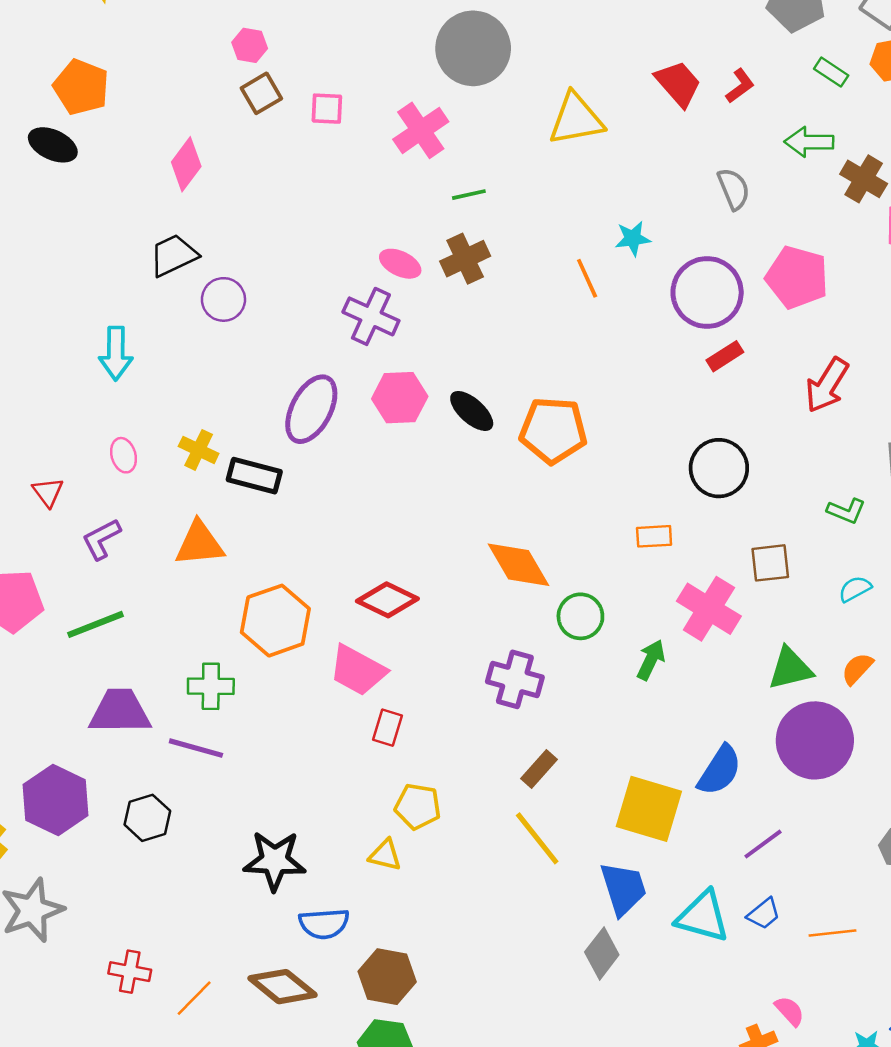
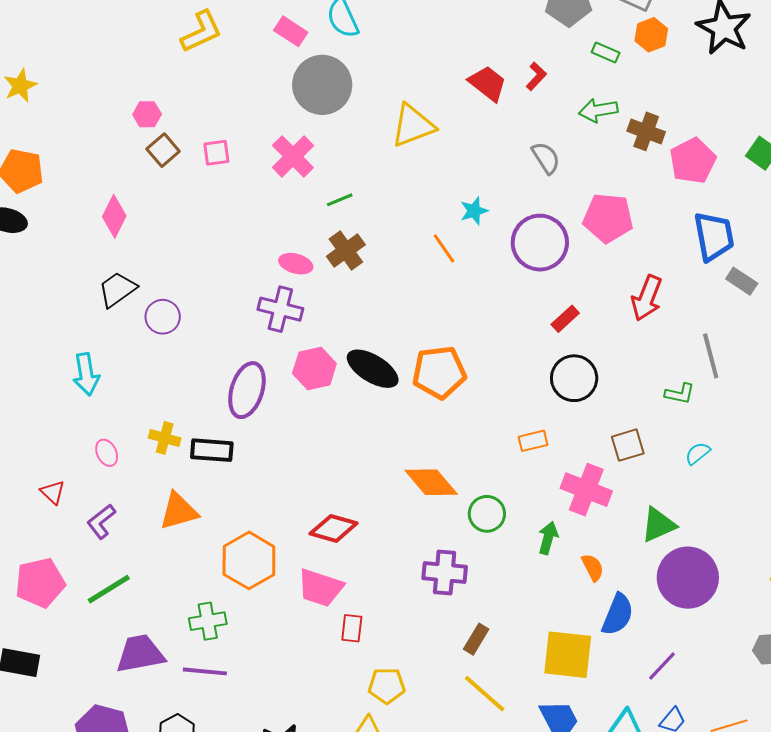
red rectangle: (725, 356) -> (565, 319), moved
black ellipse: (472, 411) -> (373, 369), size x1.4
orange semicircle: (857, 669) -> (593, 567), moved, turned 120

